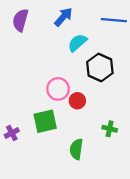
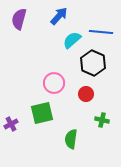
blue line: (114, 20) -> (101, 32), moved
red circle: (77, 101) -> (86, 94), moved

